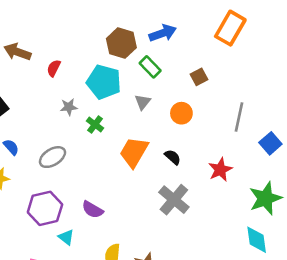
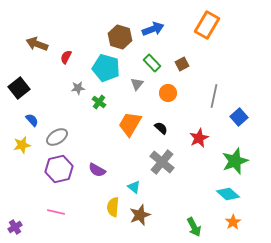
green rectangle: (150, 67) -> (152, 63), moved
gray ellipse: (52, 157) -> (57, 137), moved
cyan triangle: (66, 237) -> (134, 187), moved
cyan diamond: (257, 240) -> (228, 194), turned -40

